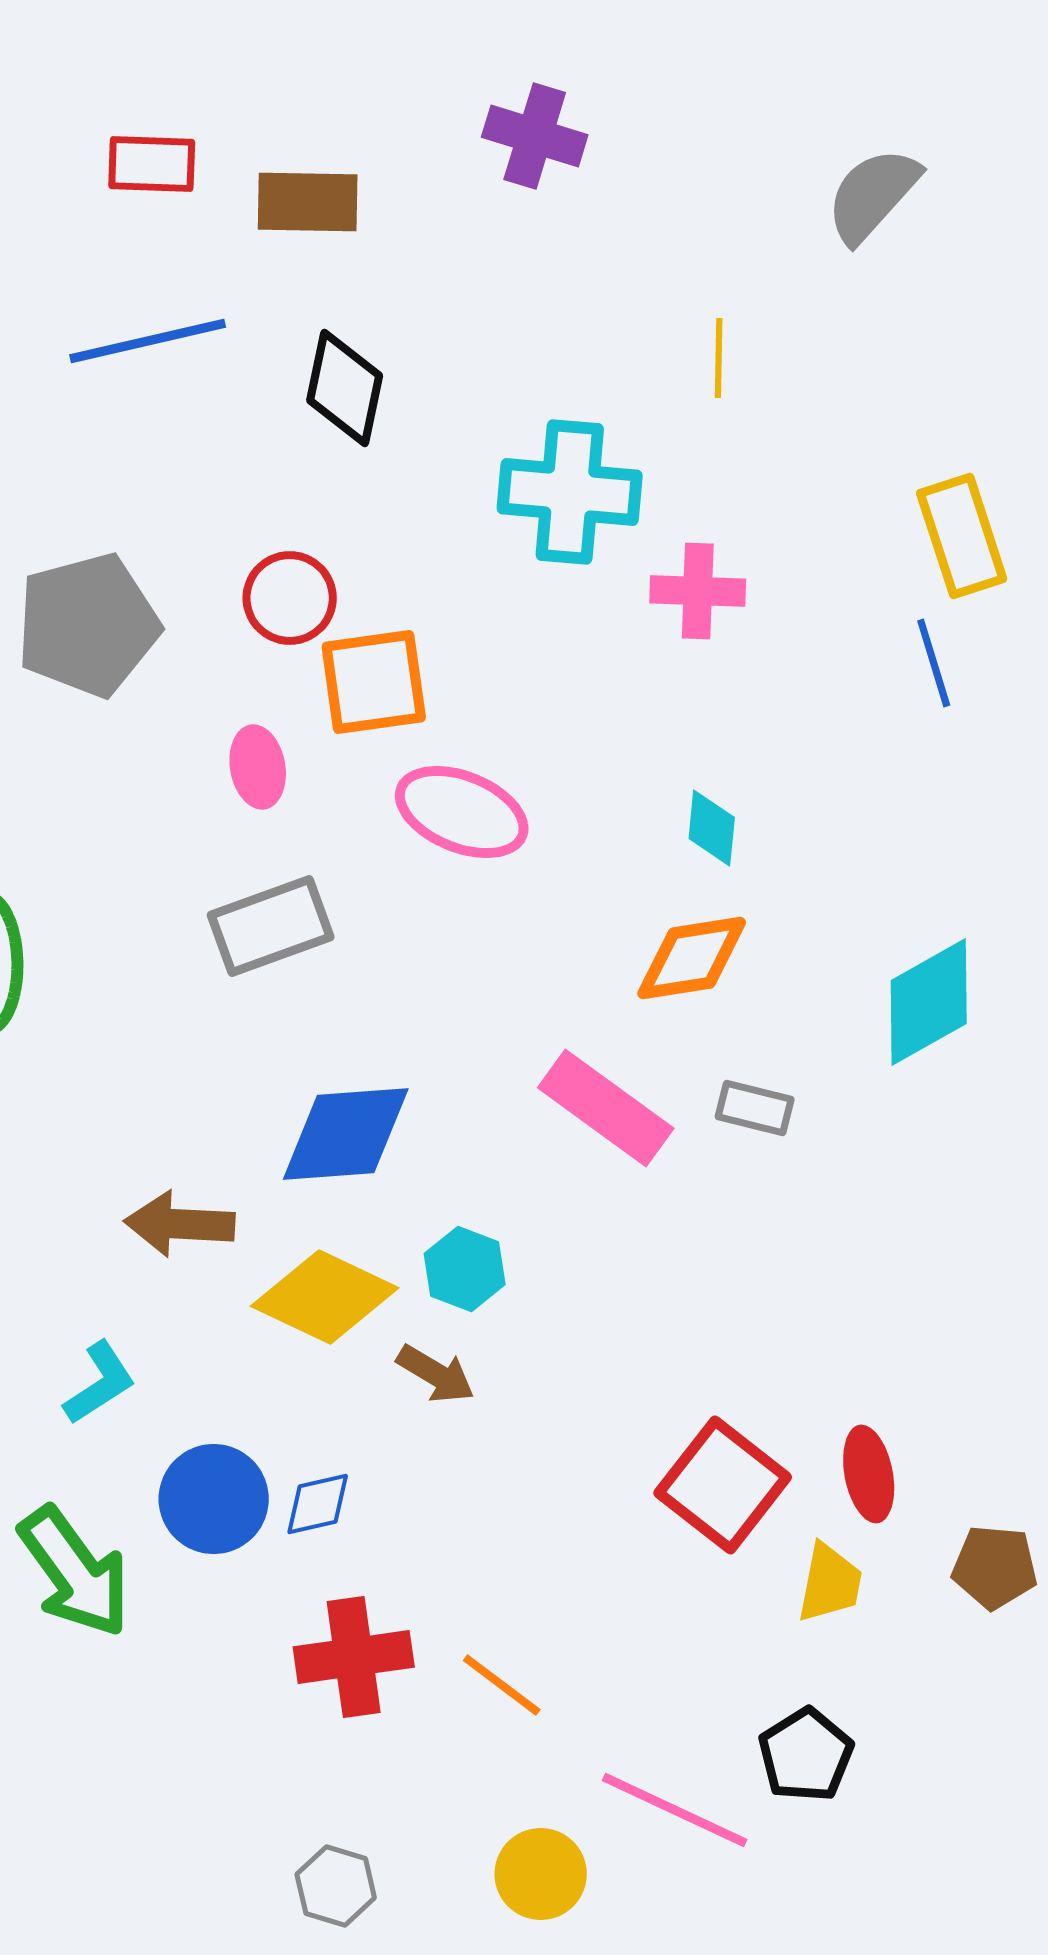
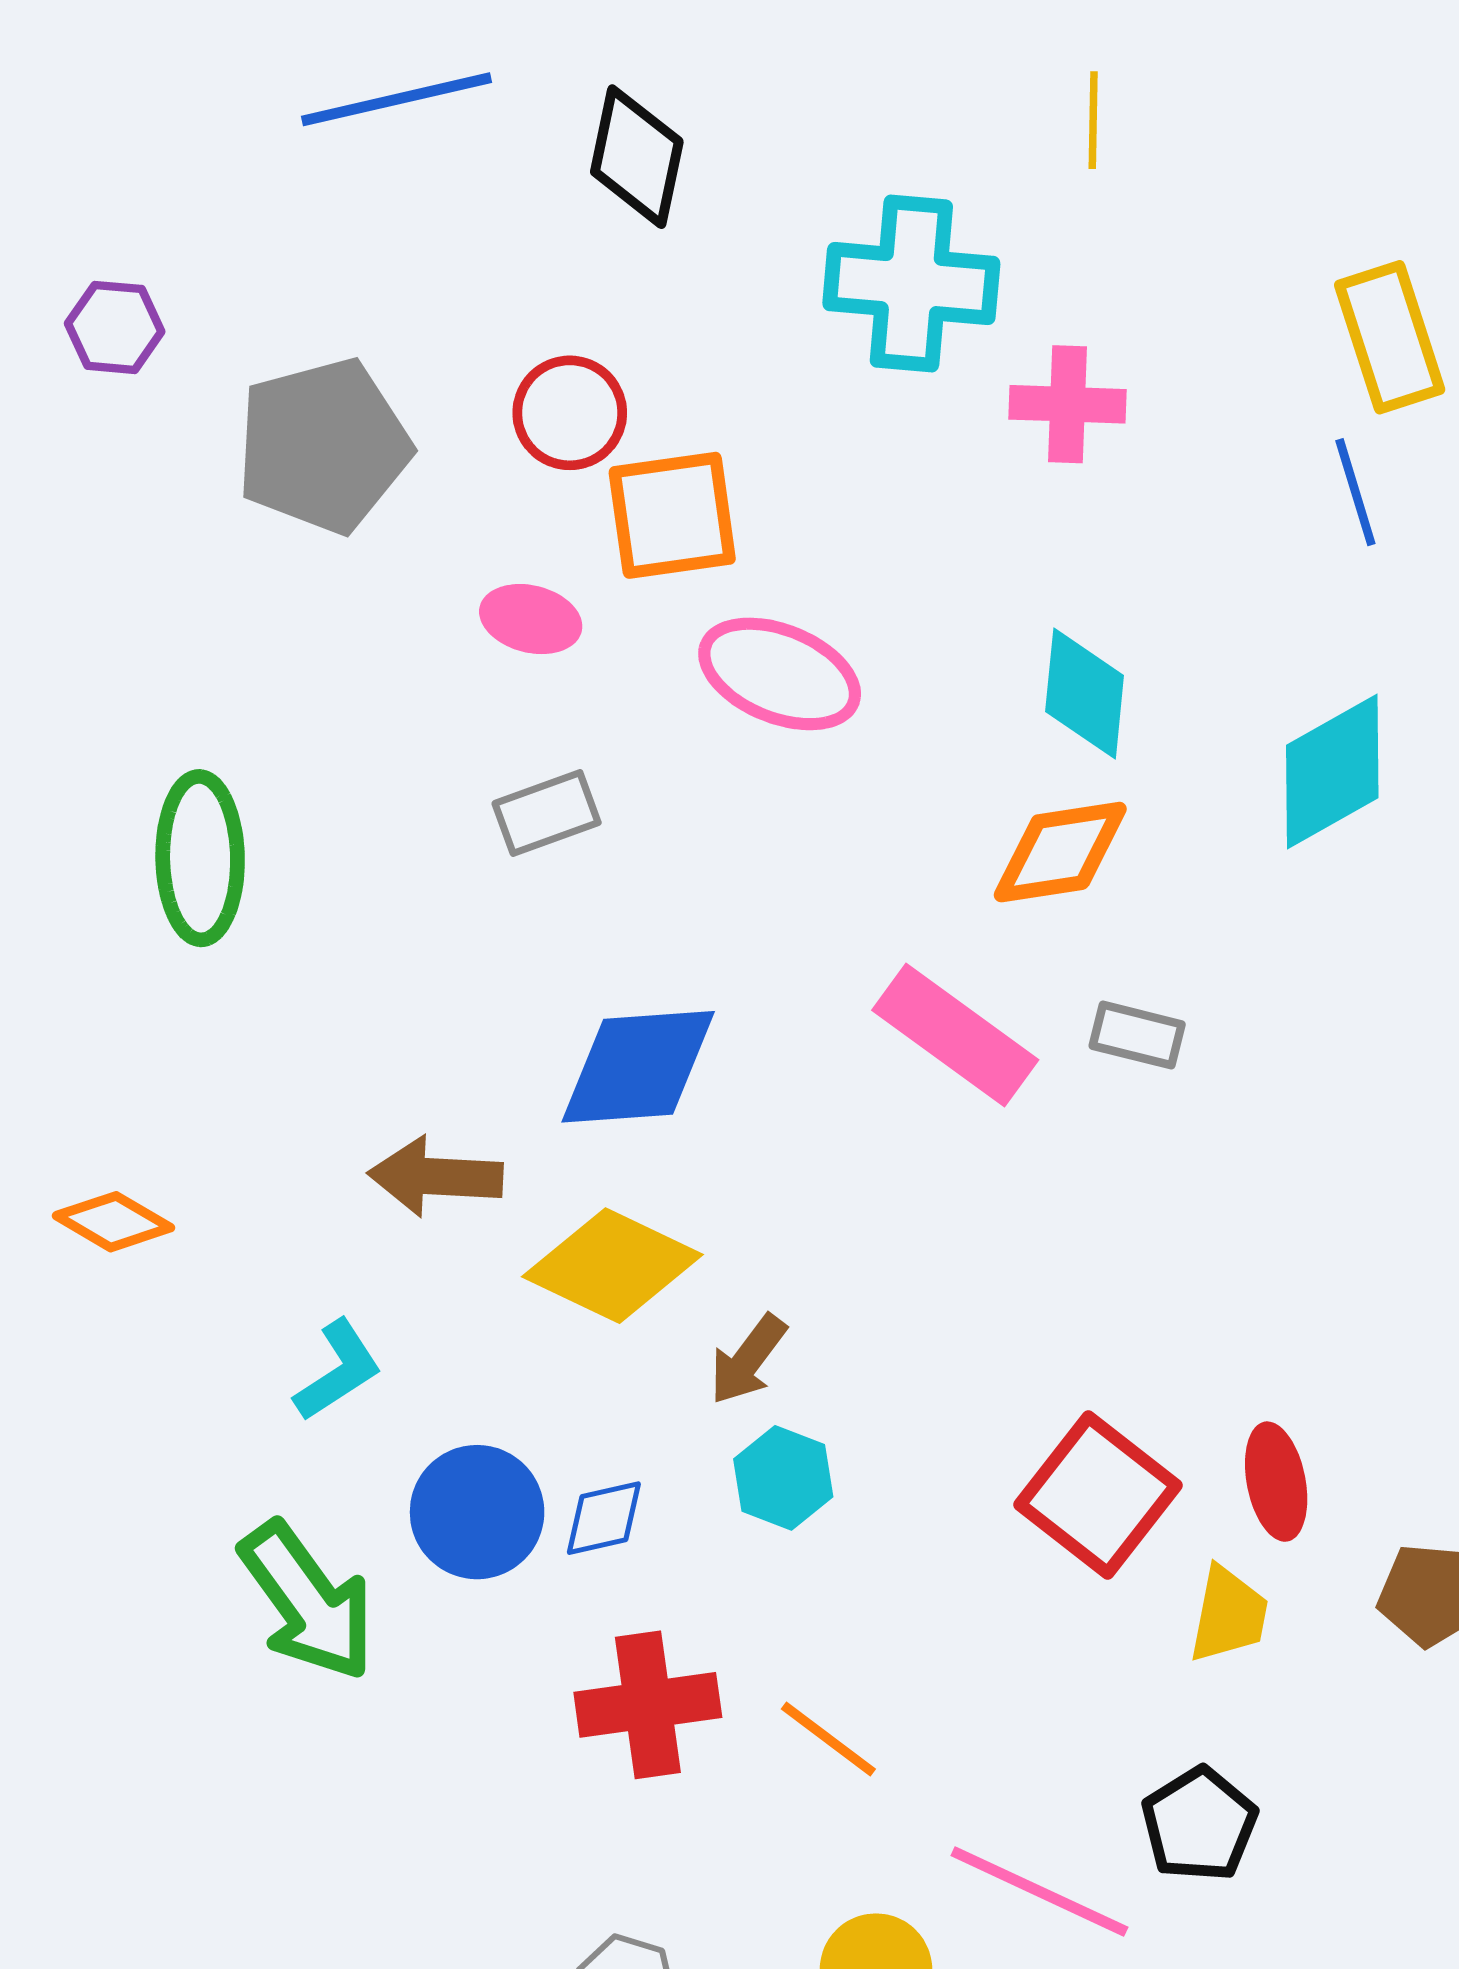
pink ellipse: (258, 767) -> (531, 619), turned -66
cyan diamond: (712, 828) -> (1085, 693), size x1.4
gray rectangle: (271, 926) -> (547, 813), size x0.7
cyan diamond: (929, 1002) -> (1332, 772), moved
cyan hexagon: (465, 1269) -> (783, 1478), moved
brown arrow: (436, 1374) -> (748, 1360), turned 96

